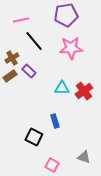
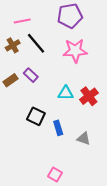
brown cross: (12, 58) -> (13, 45), moved
black square: (34, 137) -> (36, 116), moved
gray triangle: (84, 157) -> (84, 139), moved

